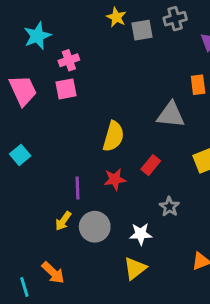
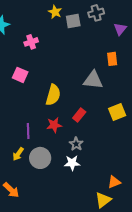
pink cross: (69, 60) -> (31, 42), moved
pink square: (66, 89) -> (20, 75), moved, turned 35
gray star: (169, 207) -> (76, 144), moved
yellow triangle: (135, 268) -> (103, 200), moved

